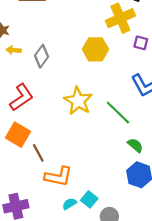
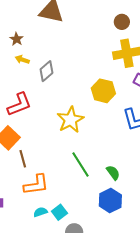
yellow hexagon: (95, 49) -> (103, 91), moved
green line: (118, 113) -> (81, 165), moved
orange L-shape: (58, 176) -> (36, 185), turned -32

